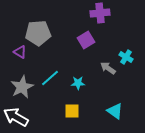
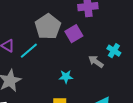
gray pentagon: (38, 33) -> (48, 27), moved, turned -30
cyan line: (50, 78) -> (29, 51), moved

